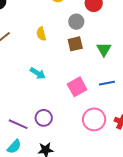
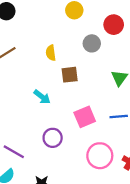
brown square: (75, 44) -> (70, 75), moved
purple circle: (44, 118) -> (53, 138), moved

